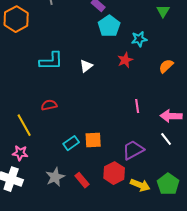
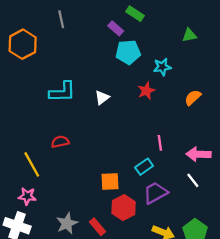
green triangle: (163, 11) -> (189, 35), turned 48
cyan pentagon: (109, 26) -> (128, 52), turned 30
cyan rectangle: (71, 143) -> (144, 167), moved
red hexagon: (114, 173) -> (124, 208), moved

